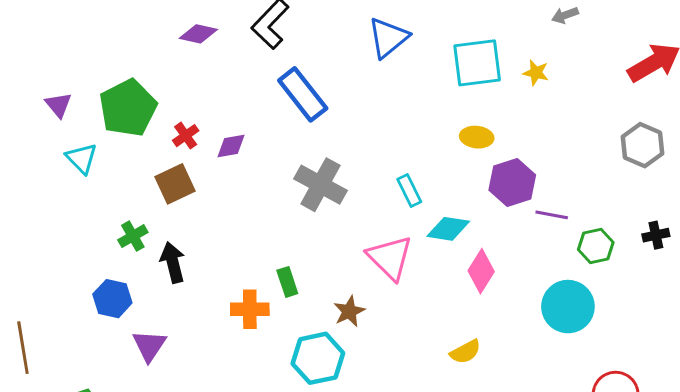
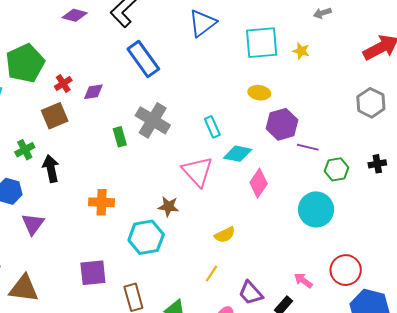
green rectangle: (287, 282) -> (120, 137), moved
brown star: (349, 311) -> (168, 207), turned 30
yellow semicircle: (465, 352) -> (225, 235), moved

